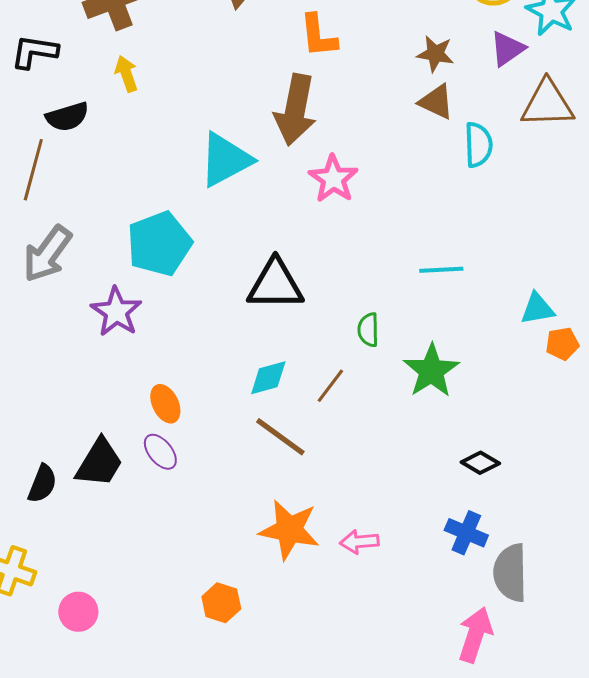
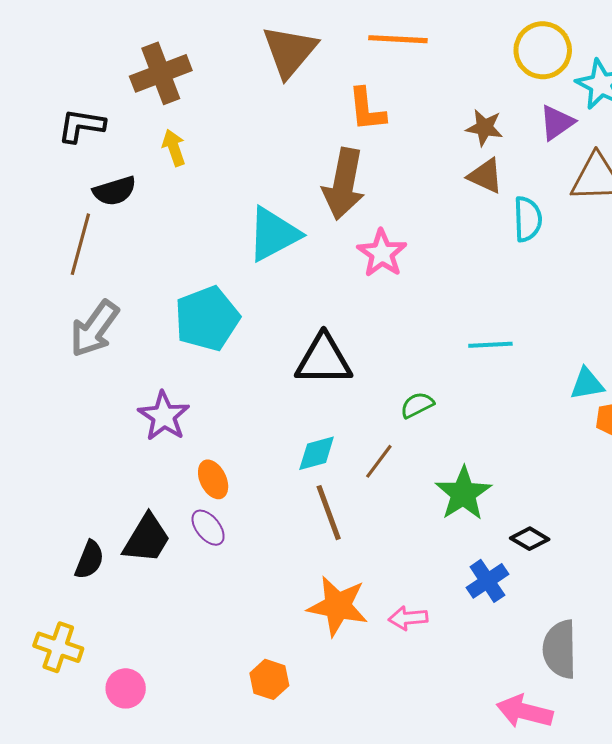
purple star: (116, 312) -> (164, 416), moved
green semicircle: (368, 330) -> (417, 405), turned 64
green star: (431, 371) -> (463, 493), moved
brown line: (280, 437) -> (329, 513), turned 34
blue cross: (466, 533) -> (487, 581), moved, turned 33
pink arrow: (475, 635) -> (525, 712), turned -94

